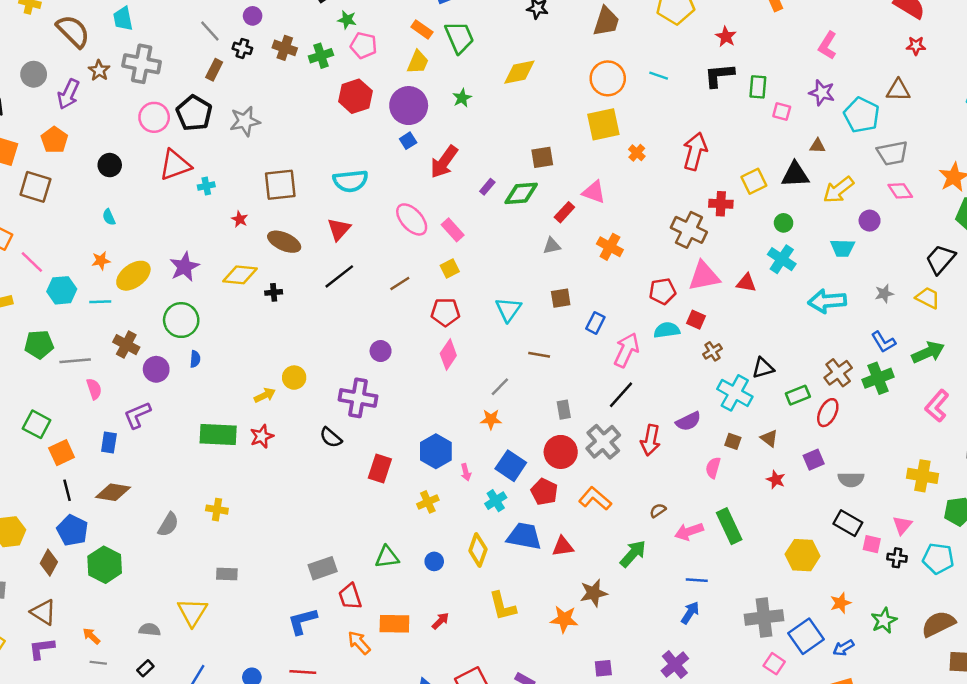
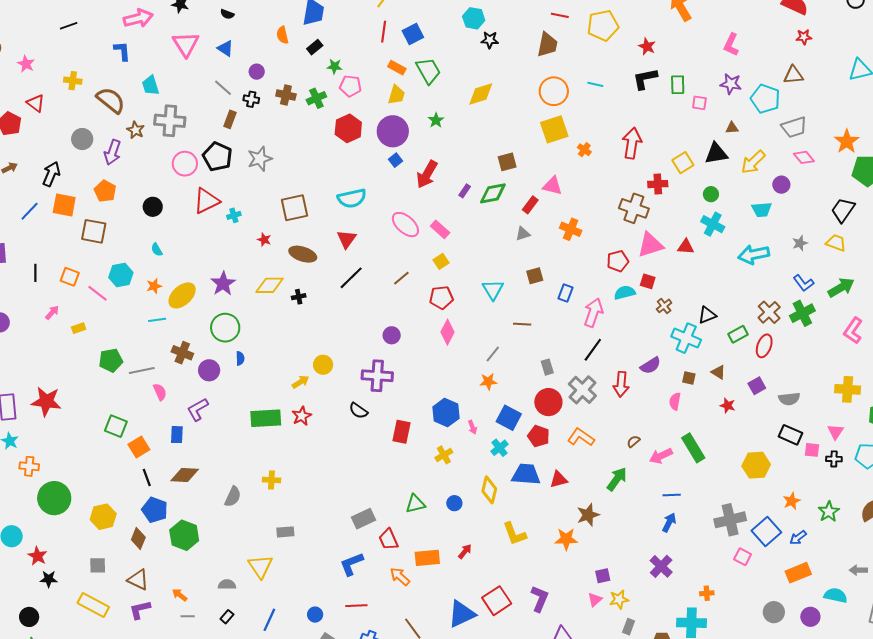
cyan hexagon: (62, 290) -> (121, 275), moved

